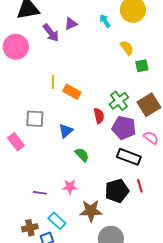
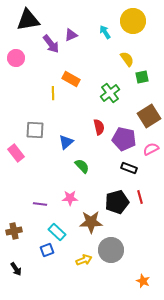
pink circle: (16, 47) -> (16, 58), size x0.7
orange rectangle: (72, 92) -> (71, 79), moved
green cross: (119, 101) -> (110, 93), moved
pink semicircle: (151, 138) -> (151, 149), turned -63
black rectangle: (129, 157) -> (129, 168), size x0.7
brown cross: (30, 228) -> (14, 231), moved

